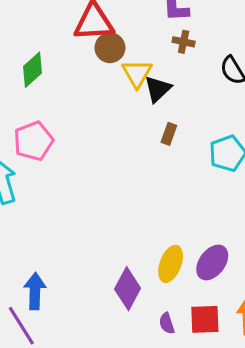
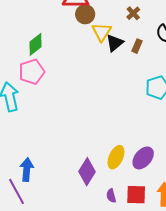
brown cross: (184, 42) -> (133, 13), turned 32
green diamond: (33, 70) -> (35, 44), moved
brown rectangle: (169, 134) -> (137, 46), moved

